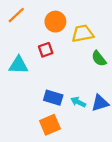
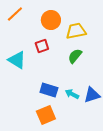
green semicircle: (99, 59) -> (75, 56), moved, turned 77
cyan triangle: (18, 65) -> (17, 60), turned 30

